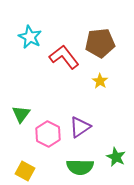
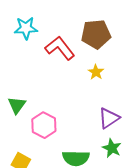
cyan star: (30, 37) -> (26, 28), turned -30
purple triangle: (80, 127) -> (109, 118), moved

